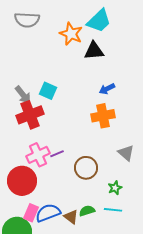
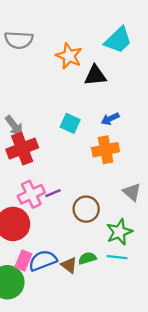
cyan trapezoid: (99, 21) -> (118, 40), moved
cyan square: (48, 91) -> (70, 123), moved
green star: (115, 188) -> (119, 232), size x1.6

